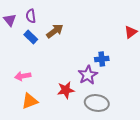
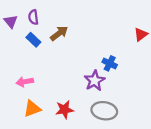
blue cross: (102, 59) -> (110, 63), turned 32
red star: (66, 90) -> (65, 110), moved

